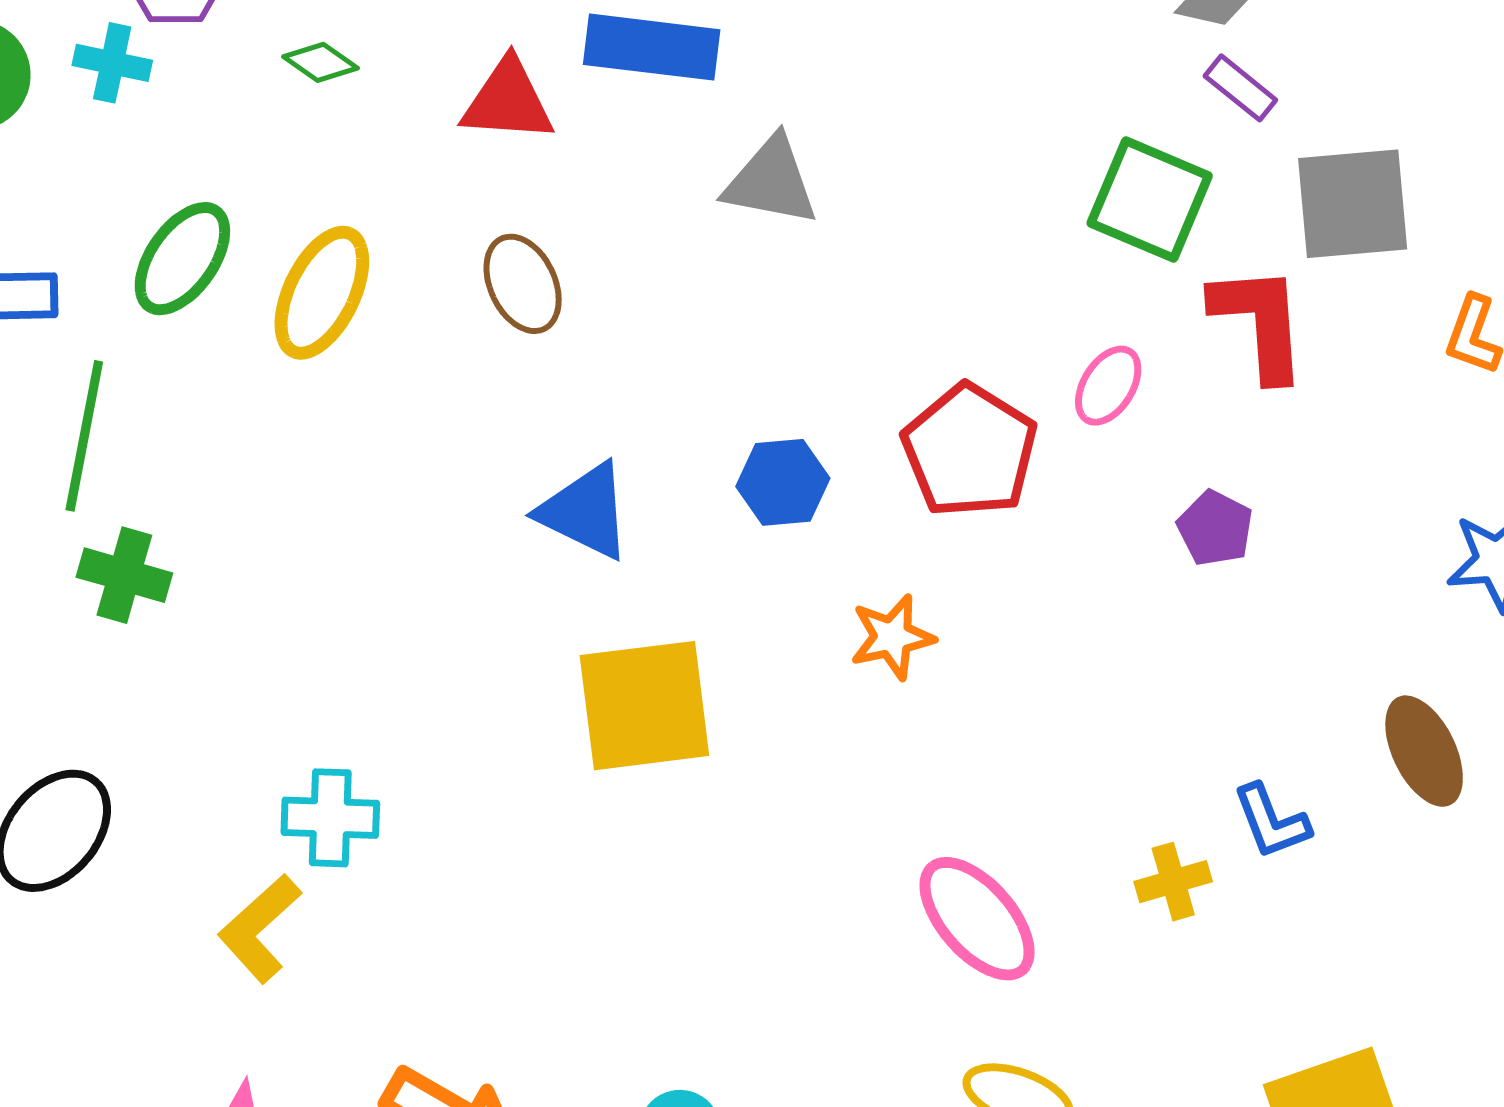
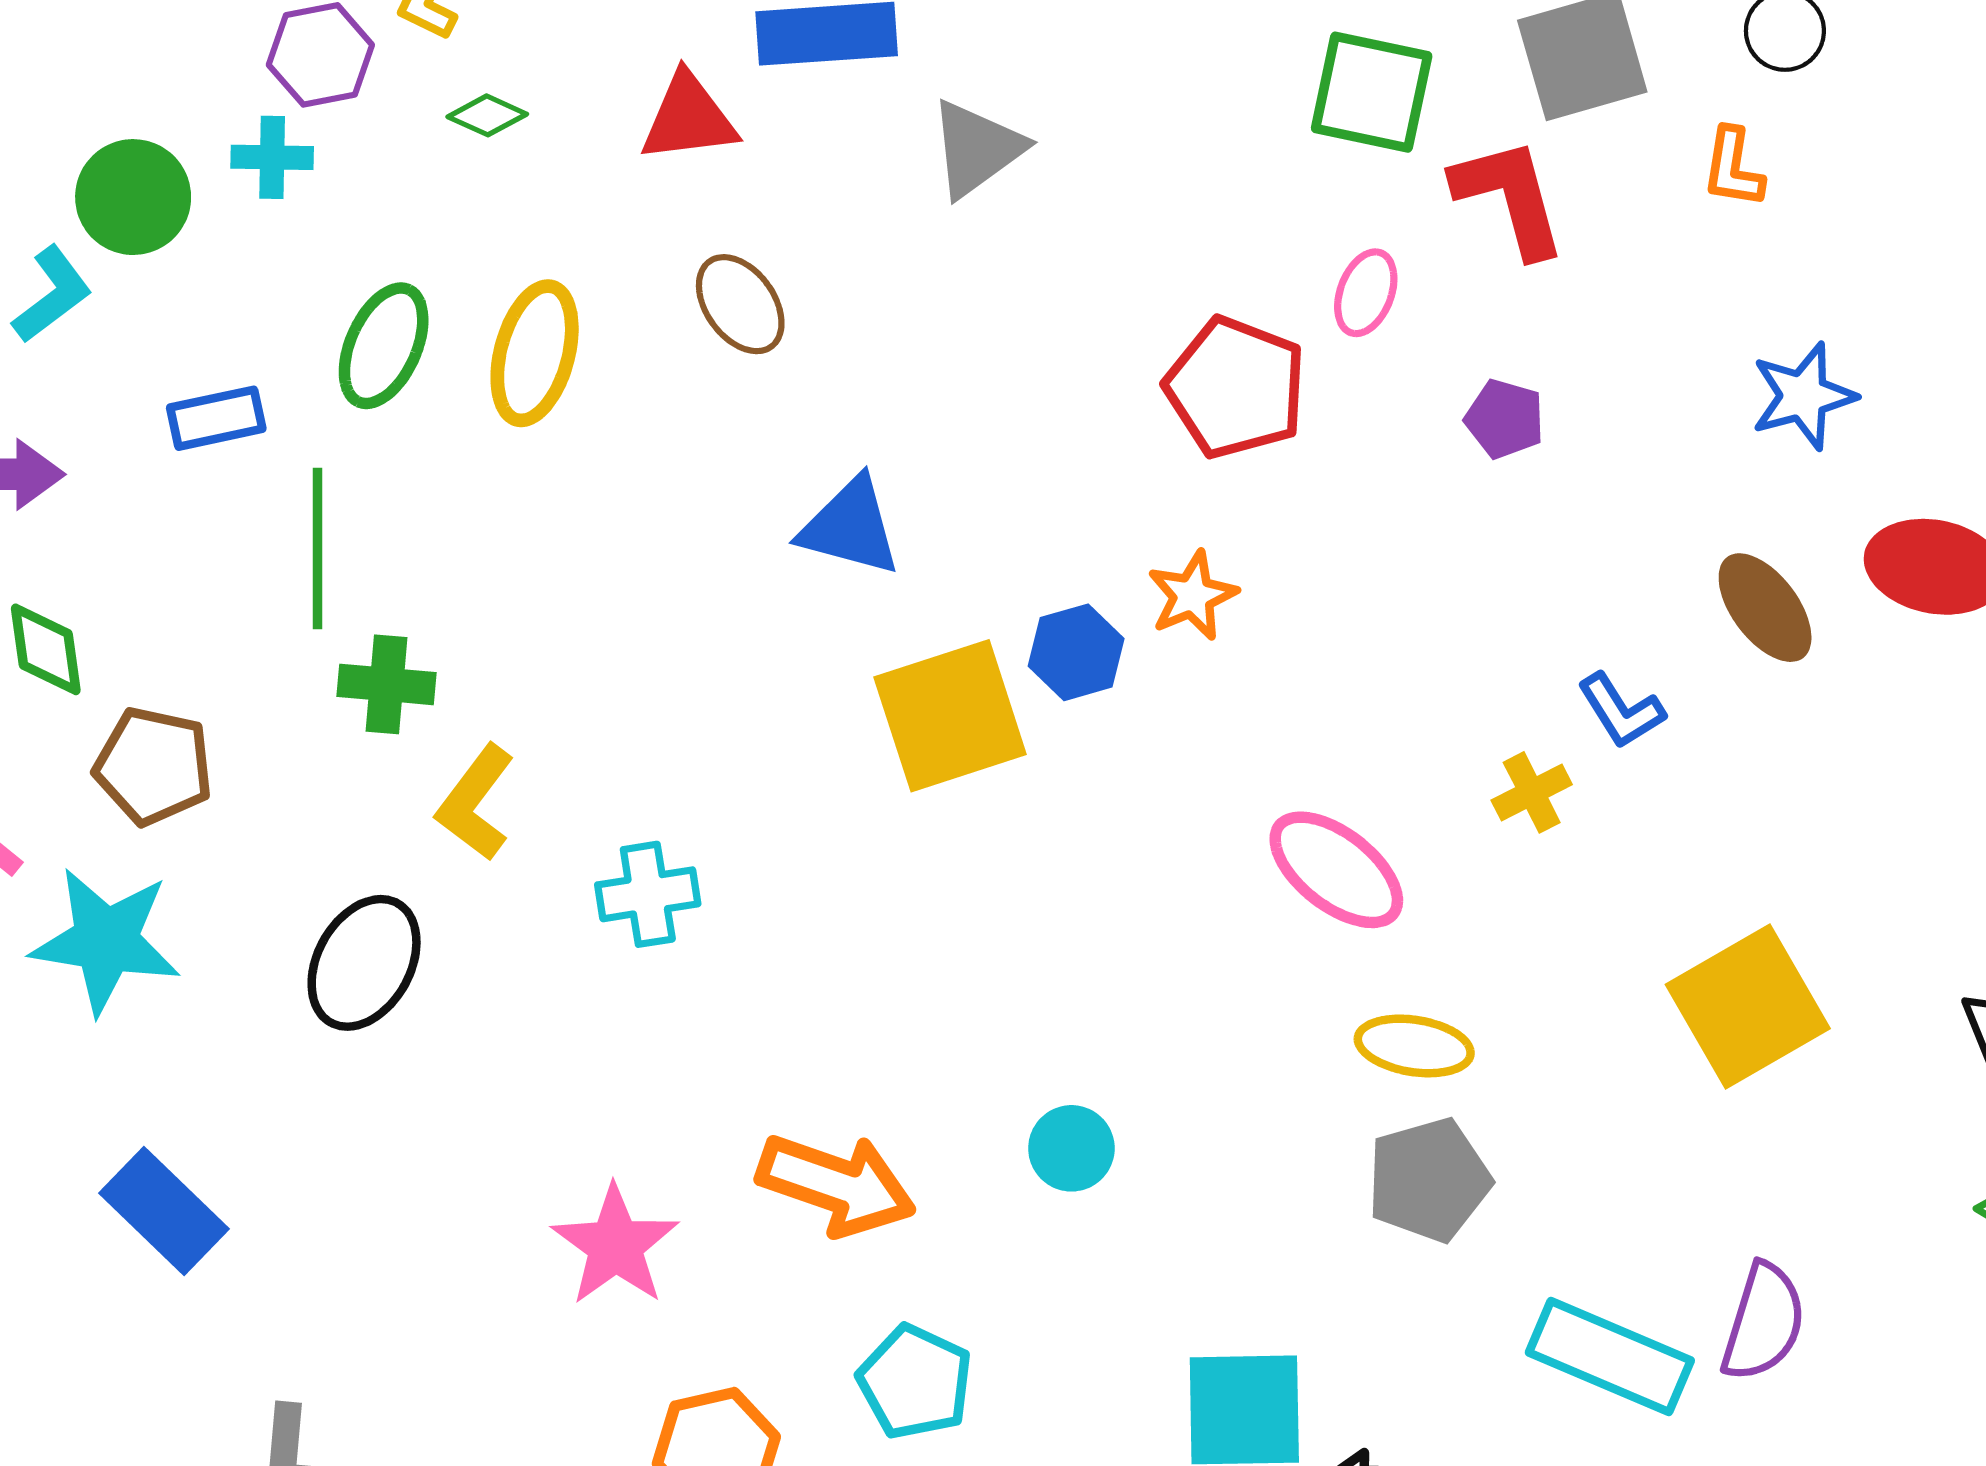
gray triangle: (771, 181) -> (977, 149), turned -36
blue hexagon: (783, 482) -> (1076, 652), moved
yellow L-shape: (260, 928) -> (475, 803), moved

